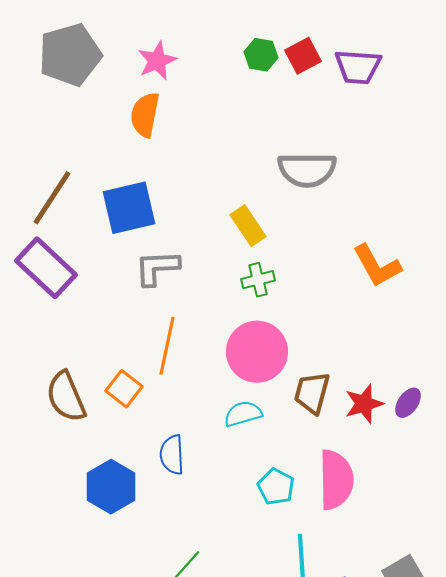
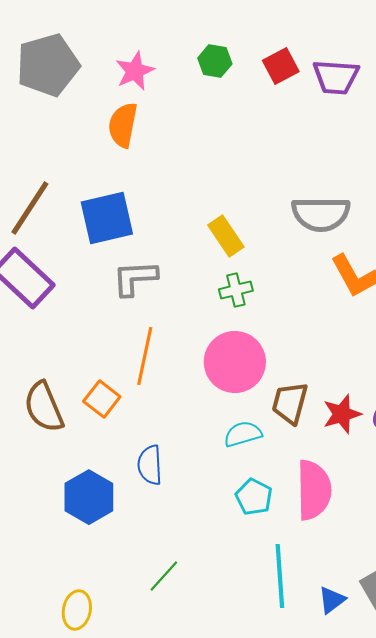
green hexagon: (261, 55) -> (215, 61), moved
gray semicircle: (307, 170) -> (321, 214), moved
cyan semicircle: (243, 414) -> (243, 434), moved

